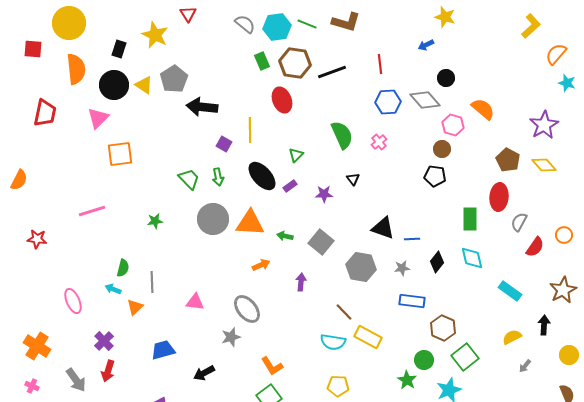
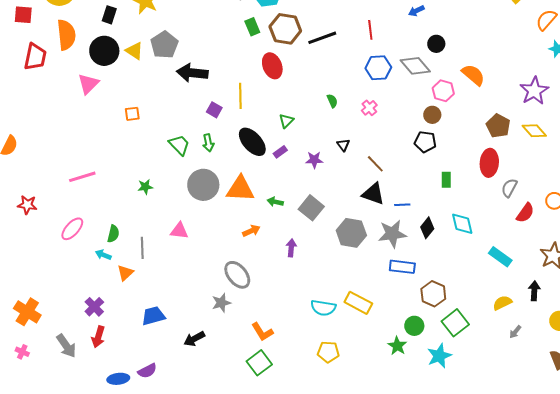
red trapezoid: (45, 113) -> (35, 57), moved
green semicircle: (342, 135) -> (332, 101), size x0.5
orange square: (120, 154) -> (132, 114), moved, size x0.6
green rectangle: (470, 219) -> (446, 180), moved, size x0.7
gray star: (402, 268) -> (392, 234), size x1.8
pink ellipse: (73, 301) -> (72, 229), moved, turned 65
pink triangle: (195, 302) -> (179, 231), moved
brown line: (344, 312) -> (375, 164), moved

